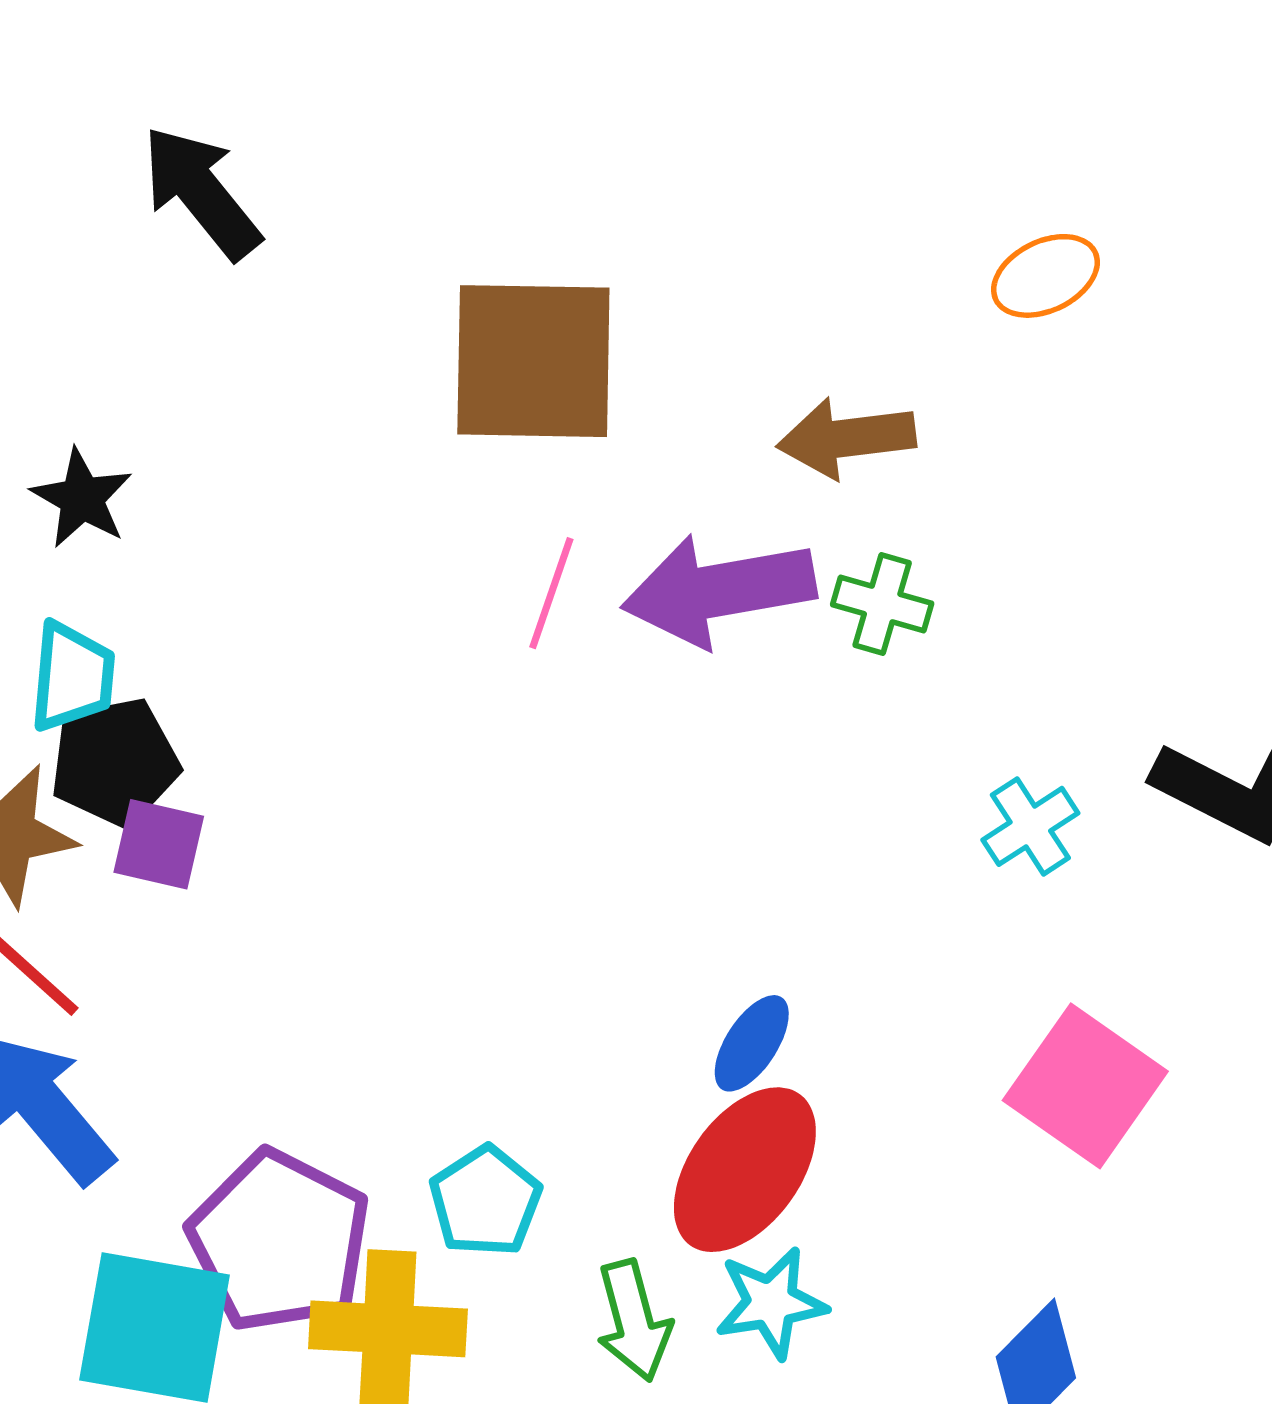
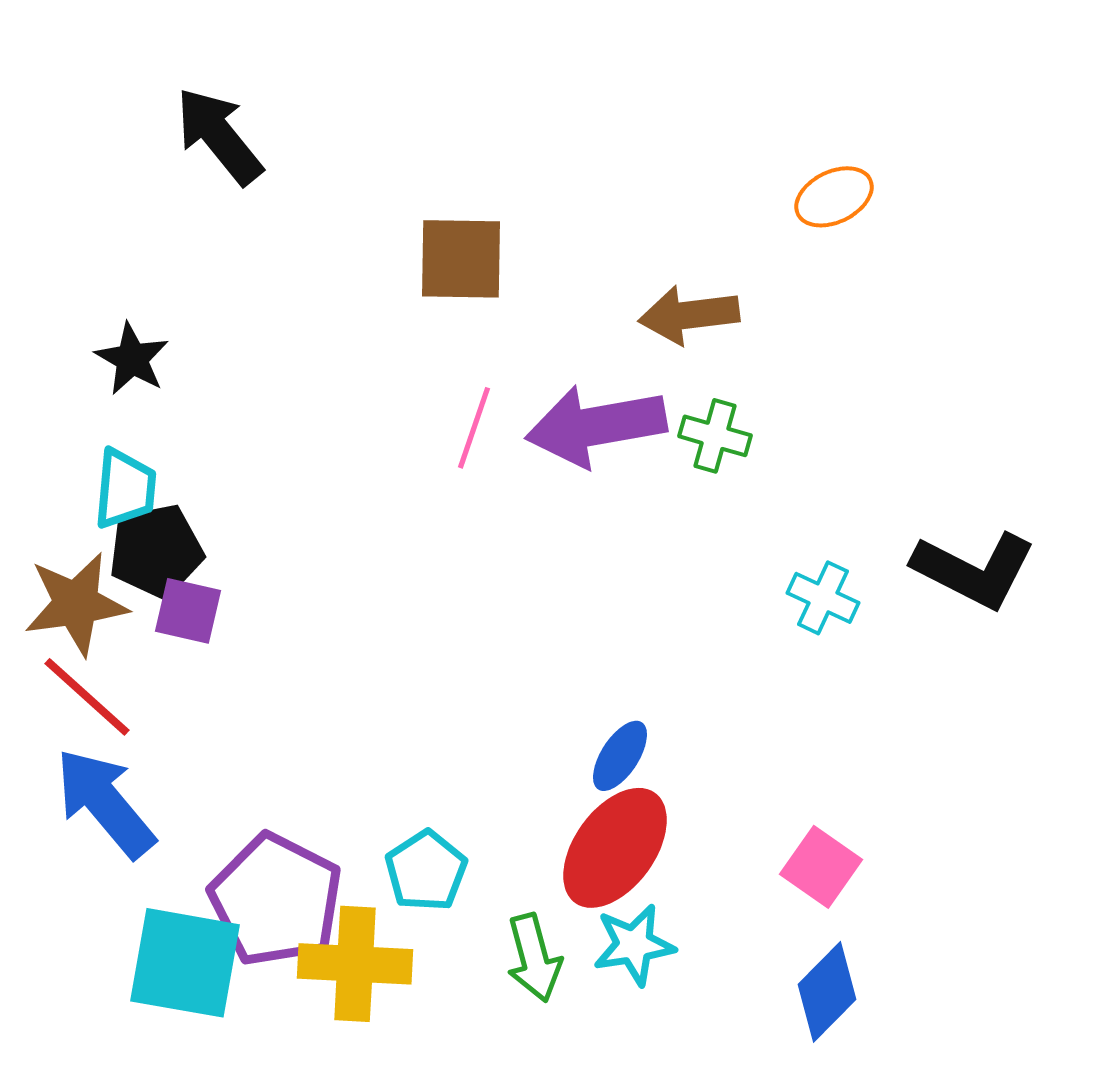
brown square: (533, 361) -> (461, 259), size x0.7
cyan cross: (1030, 826) -> (823, 598), turned -32
pink square: (1085, 1086) -> (821, 867), moved, size x0.7

